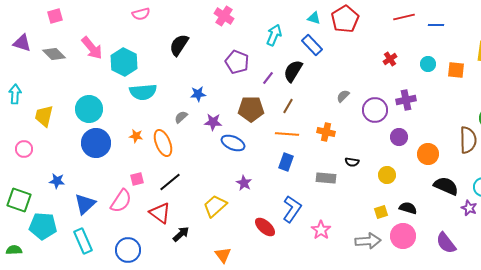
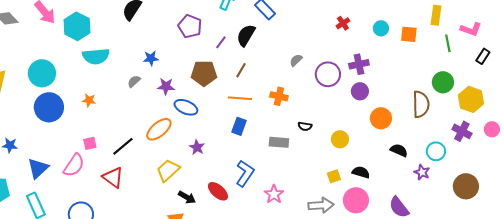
purple circle: (399, 137) -> (360, 91), moved
orange ellipse: (163, 143) -> (159, 129), moved, turned 72
black semicircle: (446, 186) -> (399, 150), size x0.7
black arrow: (181, 234) -> (187, 197), moved, turned 72

